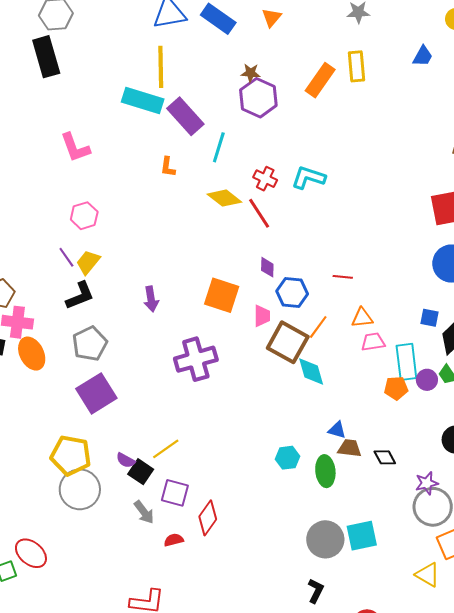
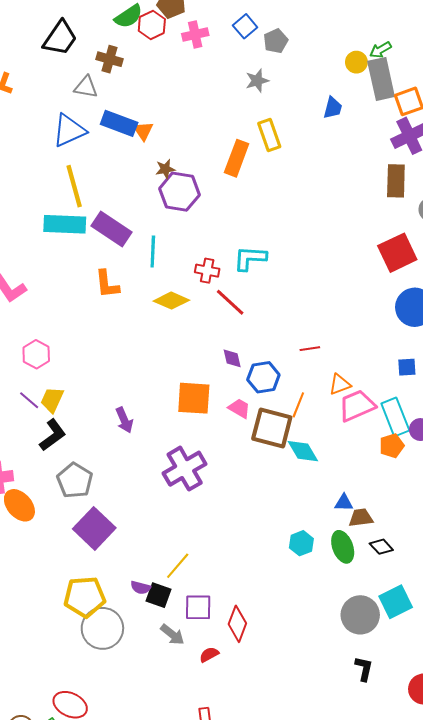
orange triangle: (272, 18) -> (143, 131), moved
orange L-shape: (168, 167) -> (107, 284), size x1.4
red line: (259, 213) -> (230, 302), moved
pink trapezoid: (262, 316) -> (239, 408), turned -45
pink trapezoid: (373, 342) -> (357, 406), size x1.5
black diamond: (385, 457) -> (381, 547), moved

